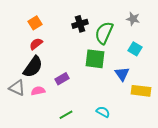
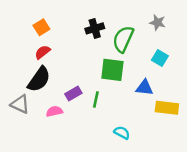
blue triangle: (122, 74) -> (144, 88), turned -49
pink semicircle: (38, 91) -> (54, 111), moved
green line: (66, 115) -> (96, 99), moved, turned -48

